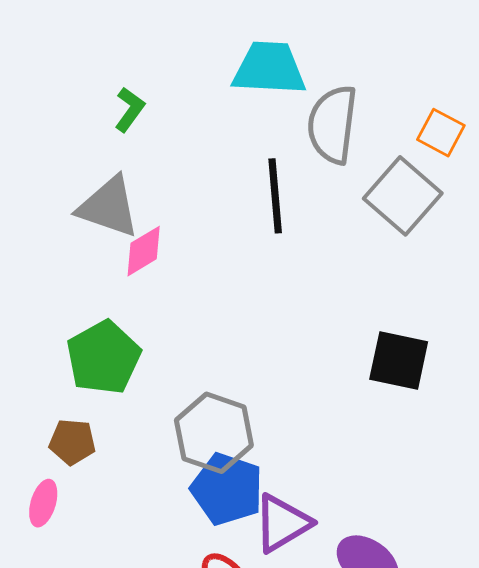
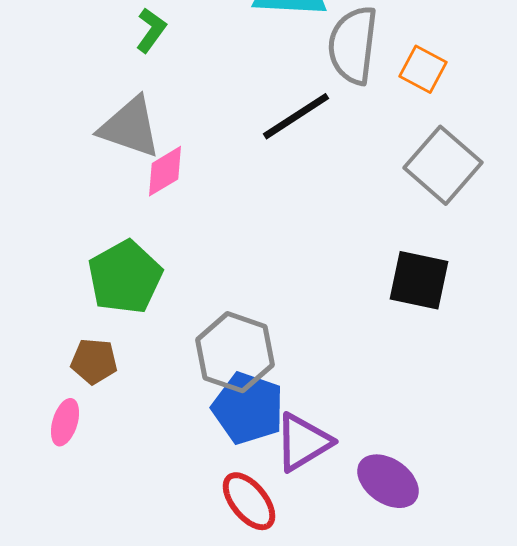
orange square: (441, 133) -> (423, 69), moved
black line: (275, 196) -> (296, 116), turned 62
gray square: (403, 196) -> (443, 165), moved

